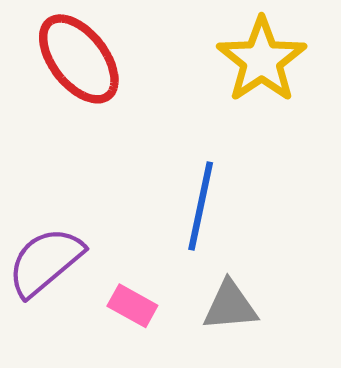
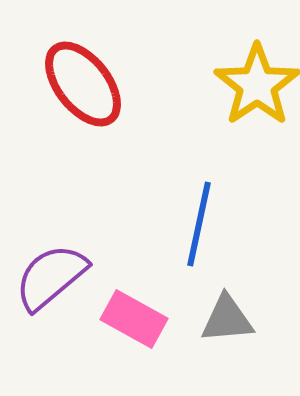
pink rectangle: (132, 306) -> (134, 319), size x1.4

